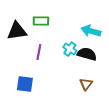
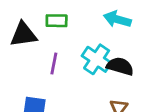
cyan arrow: (91, 31) -> (117, 19), moved
cyan cross: (70, 49) -> (97, 59), size x1.5

